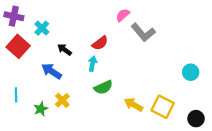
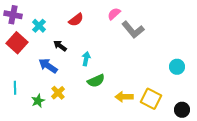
red semicircle: (100, 43) -> (76, 20), moved
yellow arrow: (133, 105) -> (124, 97), turned -30

